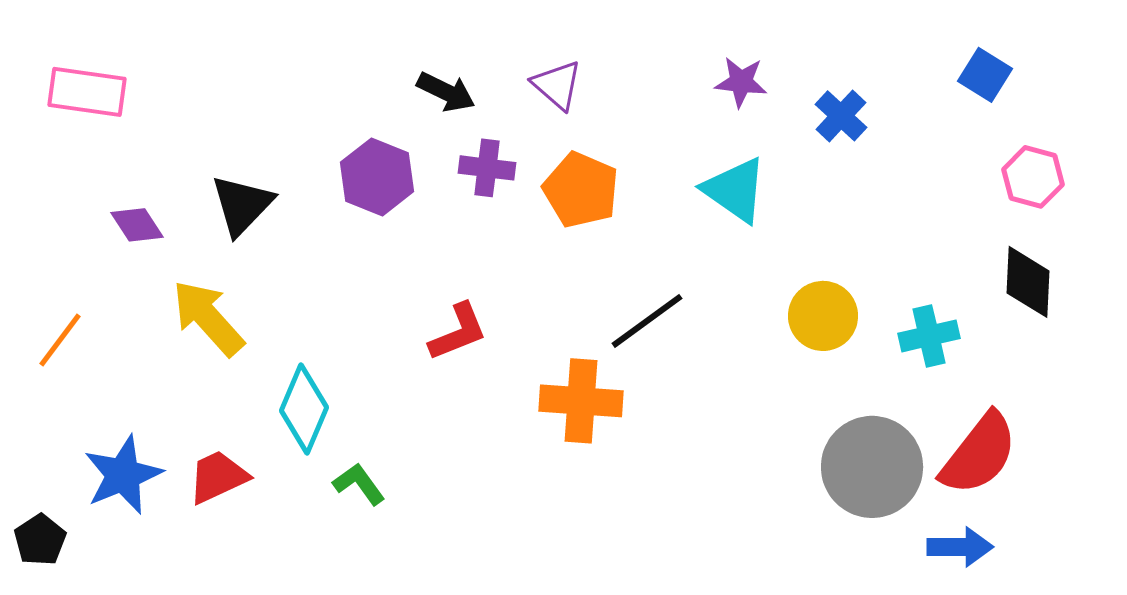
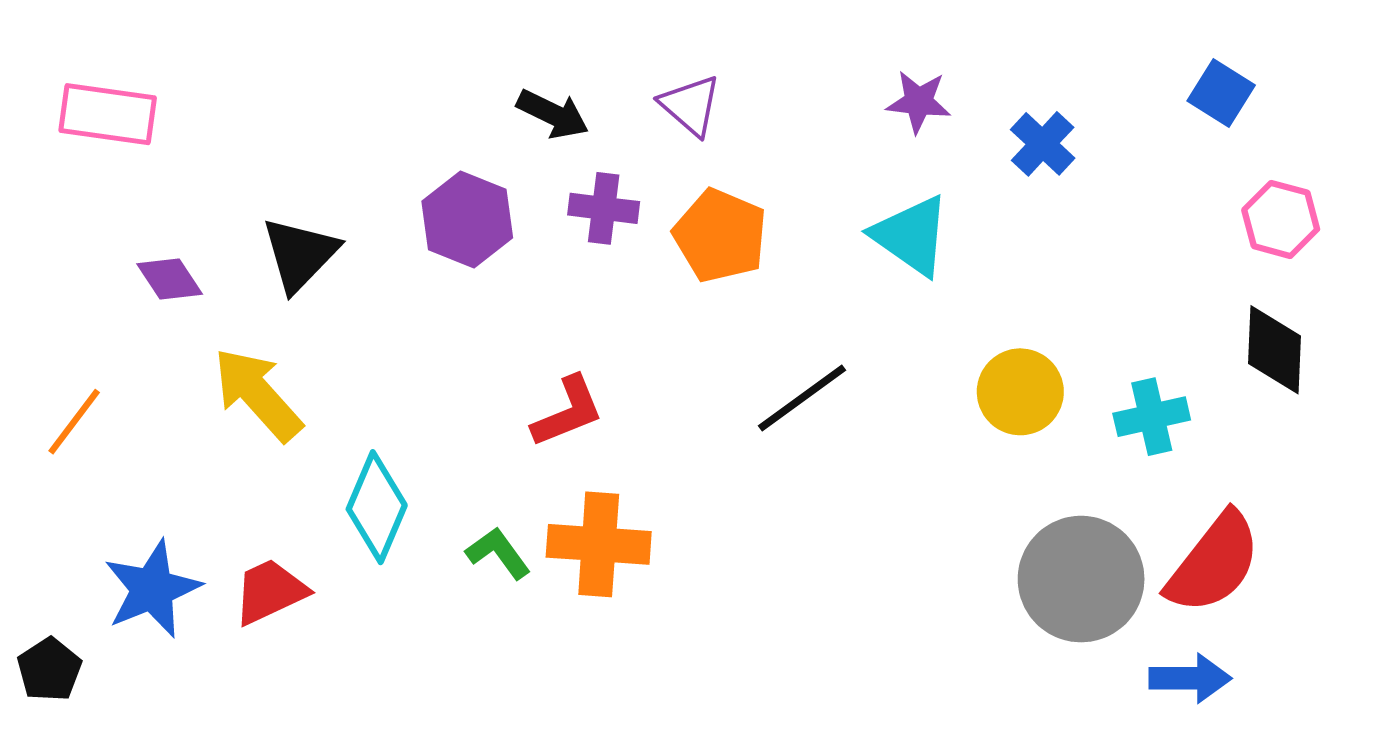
orange cross: (581, 401) -> (599, 544), moved
green L-shape: (359, 484) -> (498, 553), moved

